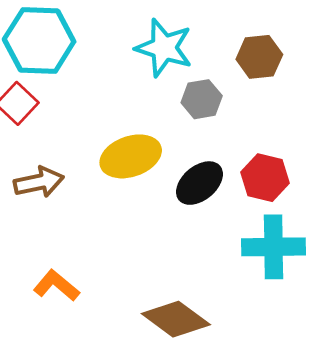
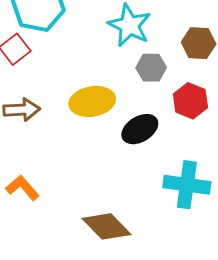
red hexagon: (265, 178) -> (190, 101), moved

